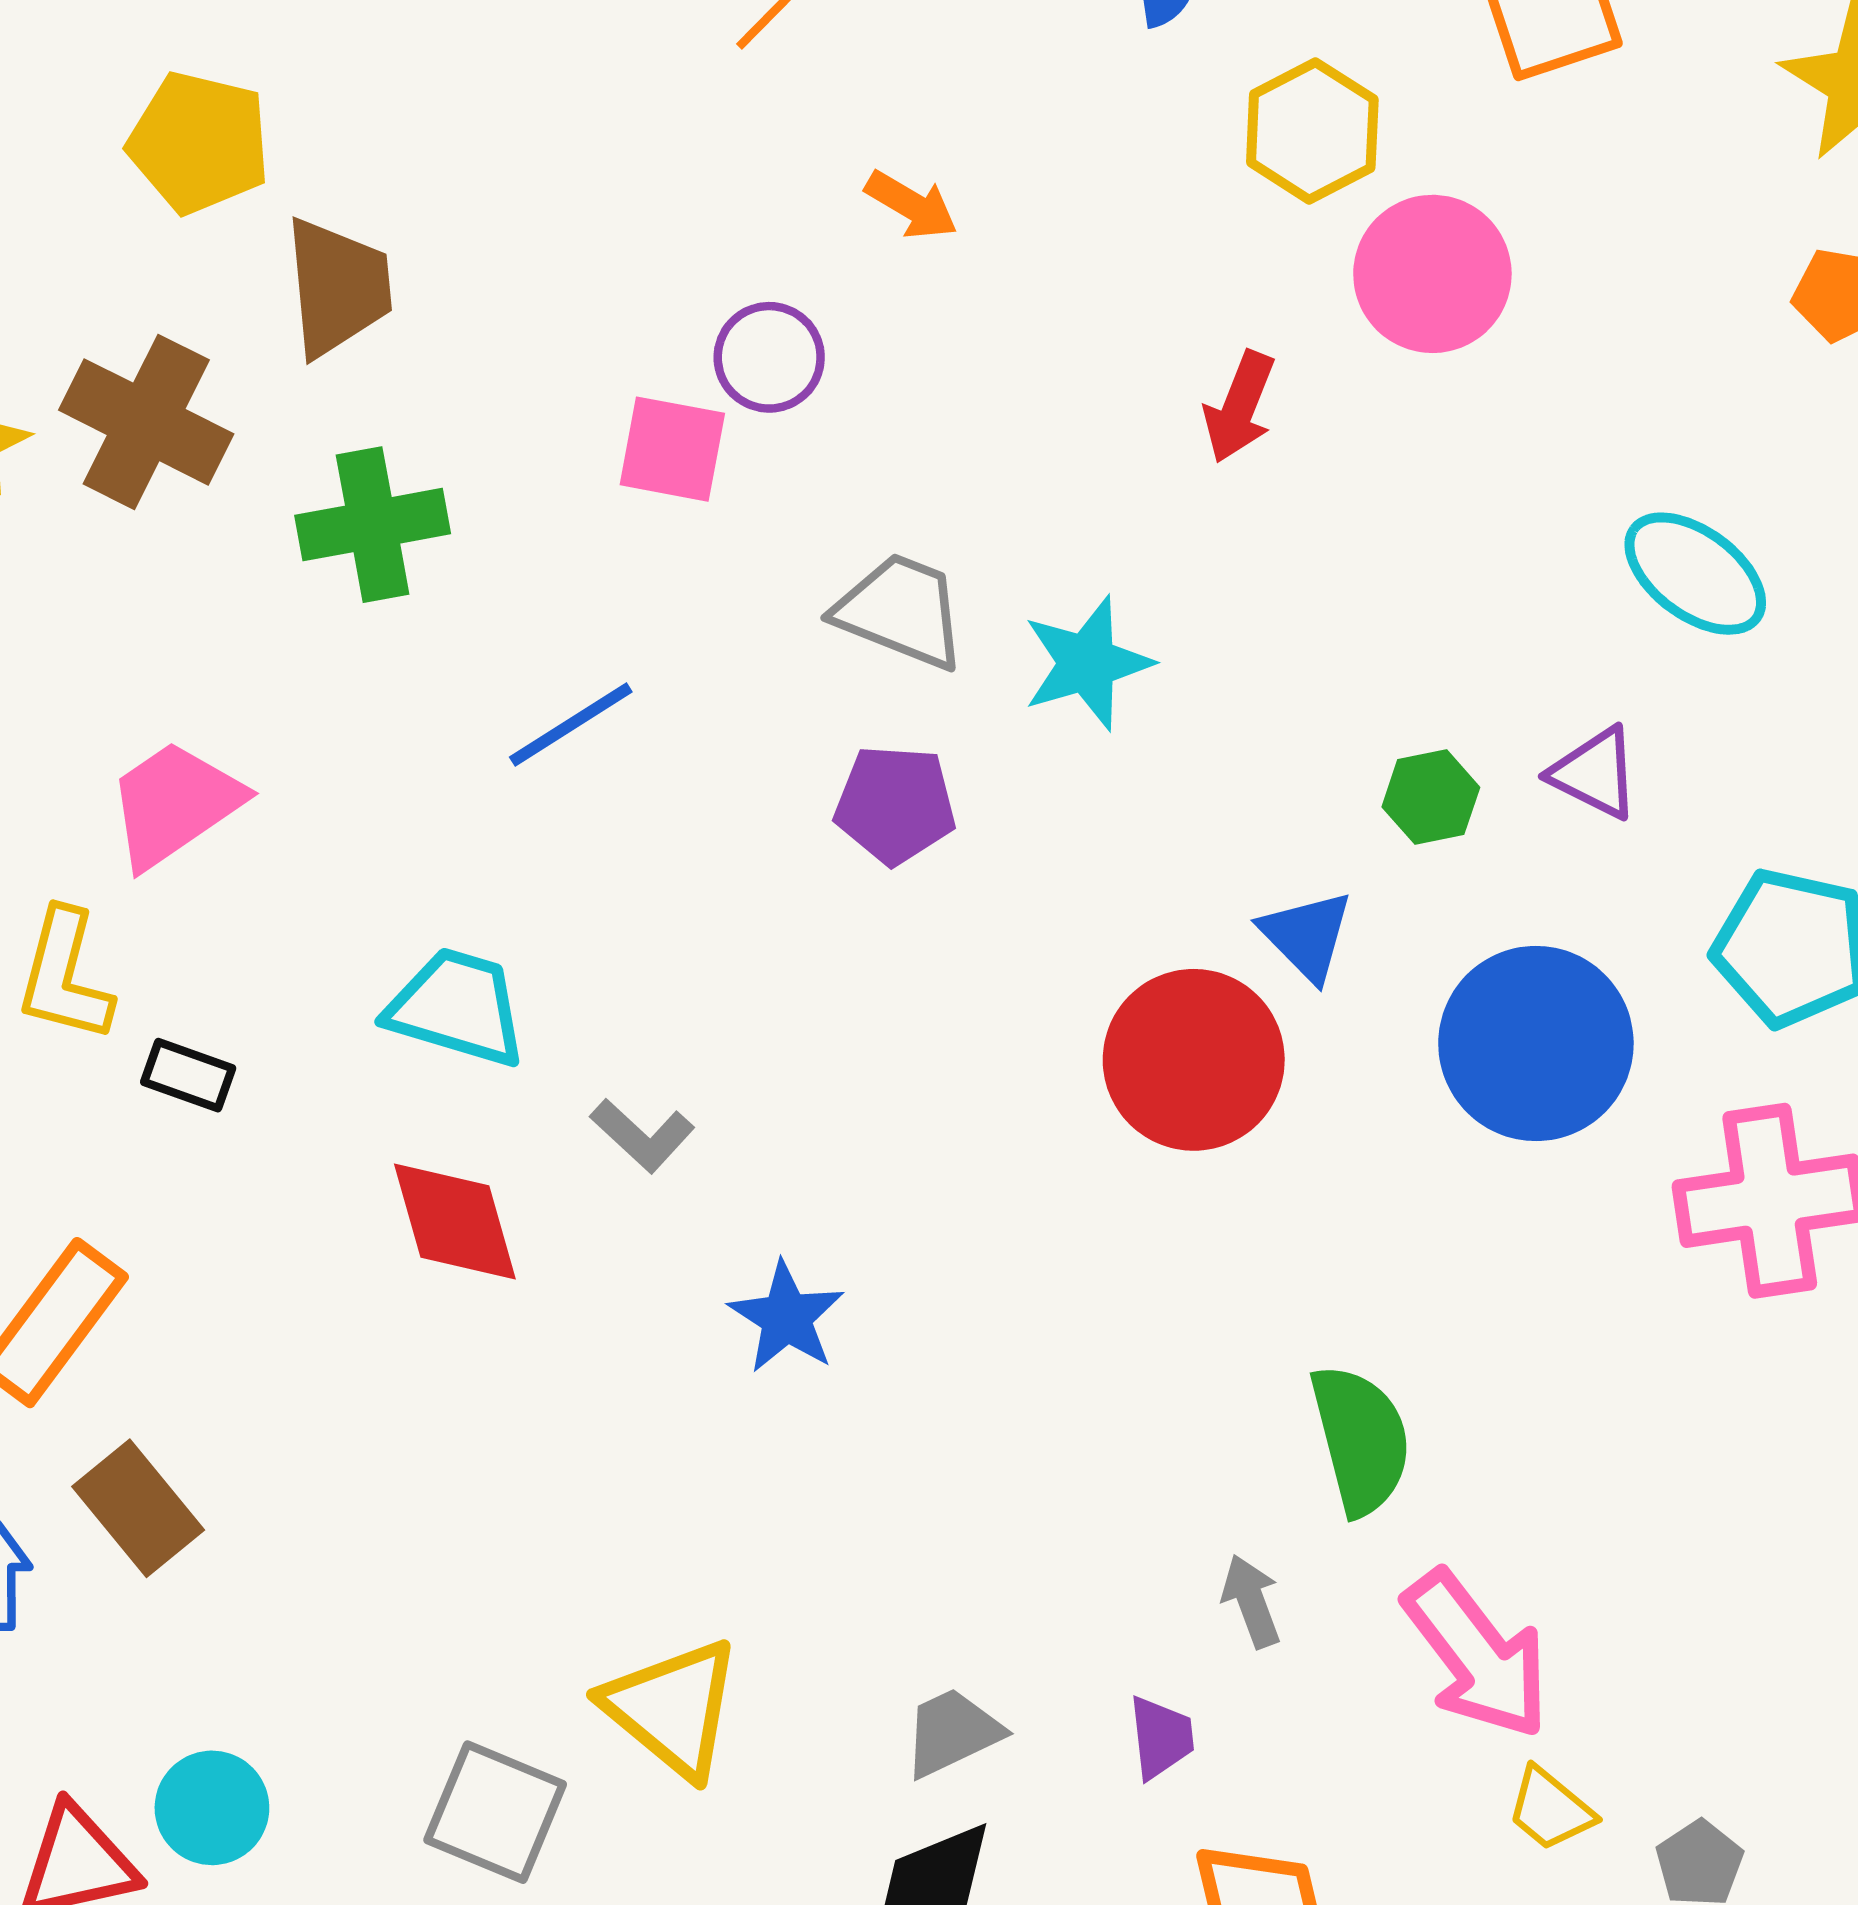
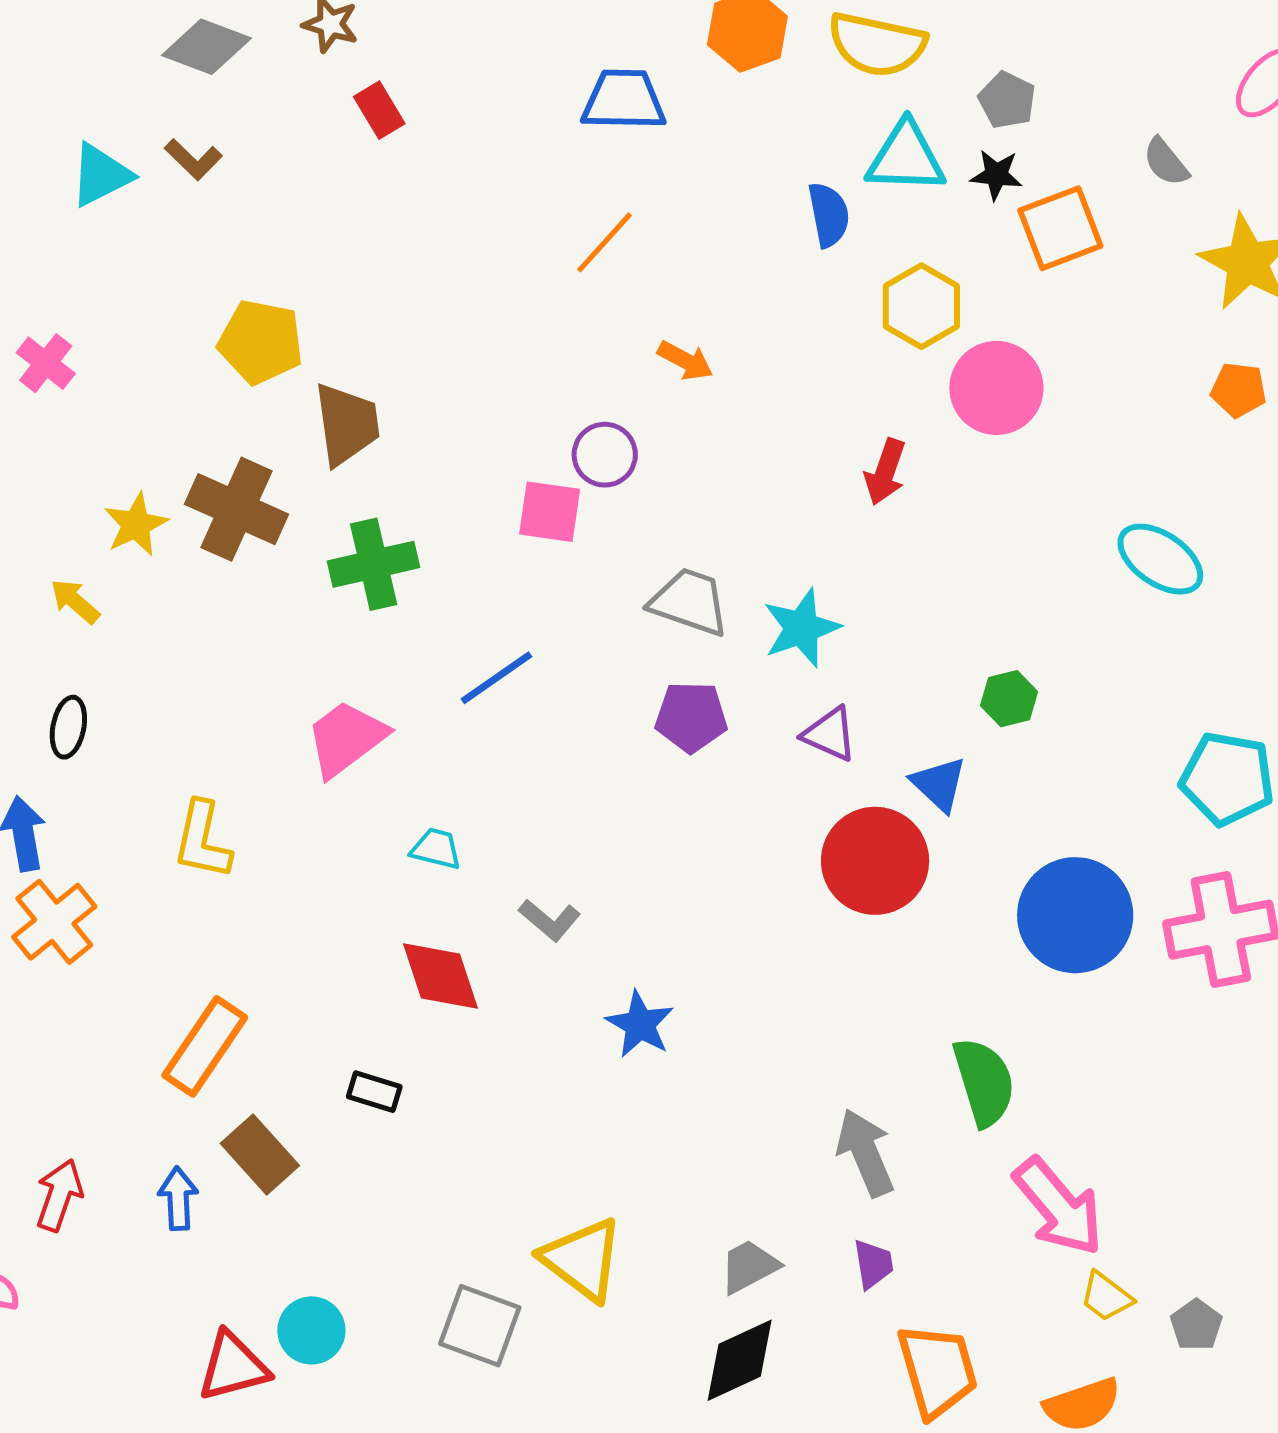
purple triangle: (1595, 773) -> (830, 734), moved
pink trapezoid: (175, 804) -> (346, 738), moved
cyan trapezoid: (457, 1007) -> (436, 849), size x0.6
blue circle: (1536, 1043) -> (1075, 915), moved
black rectangle: (188, 1075) -> (374, 1092), moved
gray arrow: (1251, 1601) -> (865, 1153), moved, size x1.6

